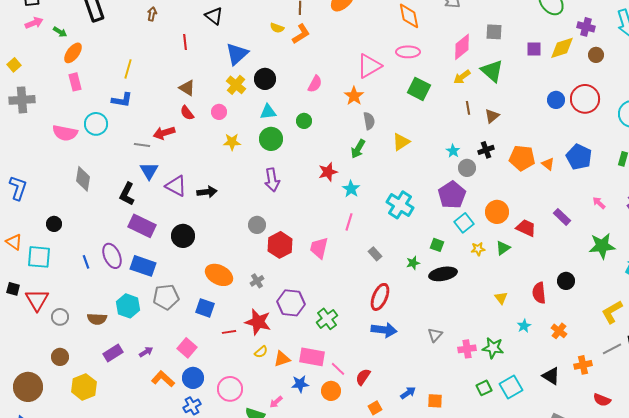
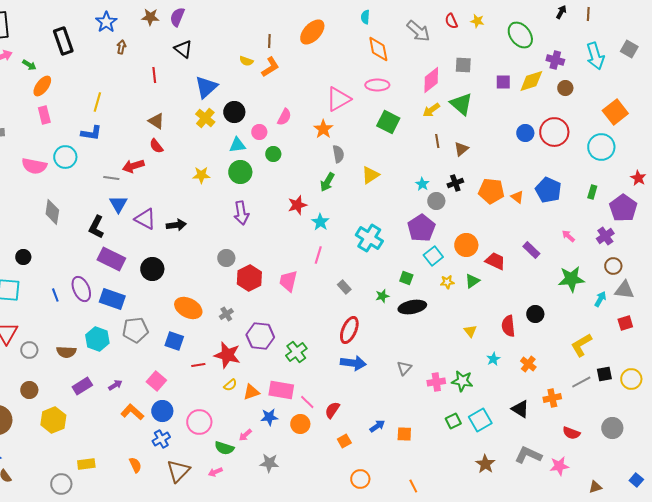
pink circle: (219, 112) -> (259, 132), moved

